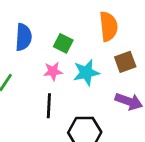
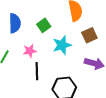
green square: (63, 43) -> (44, 25), turned 32
pink star: (53, 71) -> (30, 51), moved

